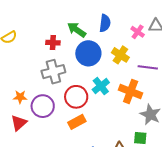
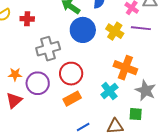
red cross: (53, 43) -> (27, 19), moved
purple line: (148, 67) -> (141, 28), moved
cyan cross: (101, 86) -> (109, 91), moved

